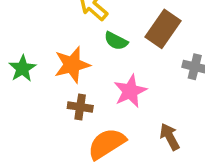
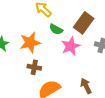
pink star: (130, 91) -> (71, 46), moved

